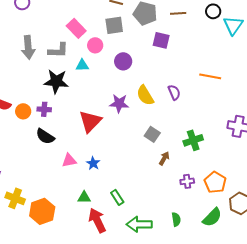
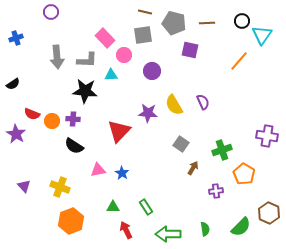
orange line: (210, 76) -> (239, 61), moved, turned -60
orange pentagon: (215, 182) -> (244, 174), moved
yellow cross: (15, 198) -> (60, 187), moved
red arrow: (97, 220) -> (126, 230), size x0.7

